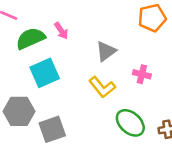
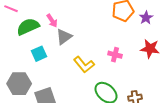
gray triangle: (106, 51) -> (64, 37), moved
cyan square: (45, 73) -> (39, 54), size x0.7

